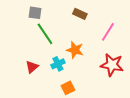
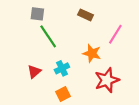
orange star: (75, 50) -> (92, 53), moved
red star: (112, 65) -> (107, 80), moved, turned -30
orange square: (68, 88) -> (63, 94), moved

